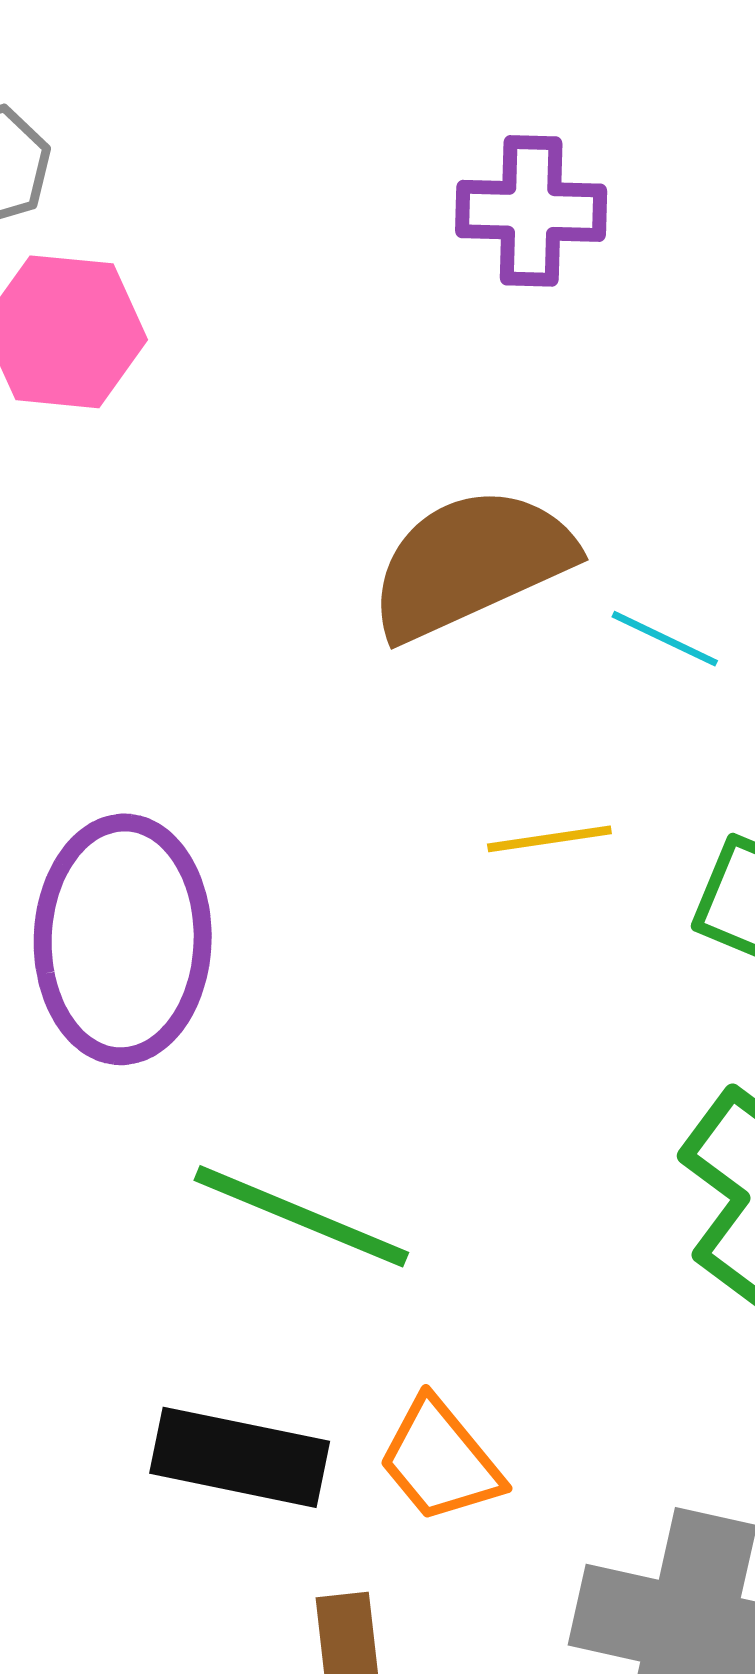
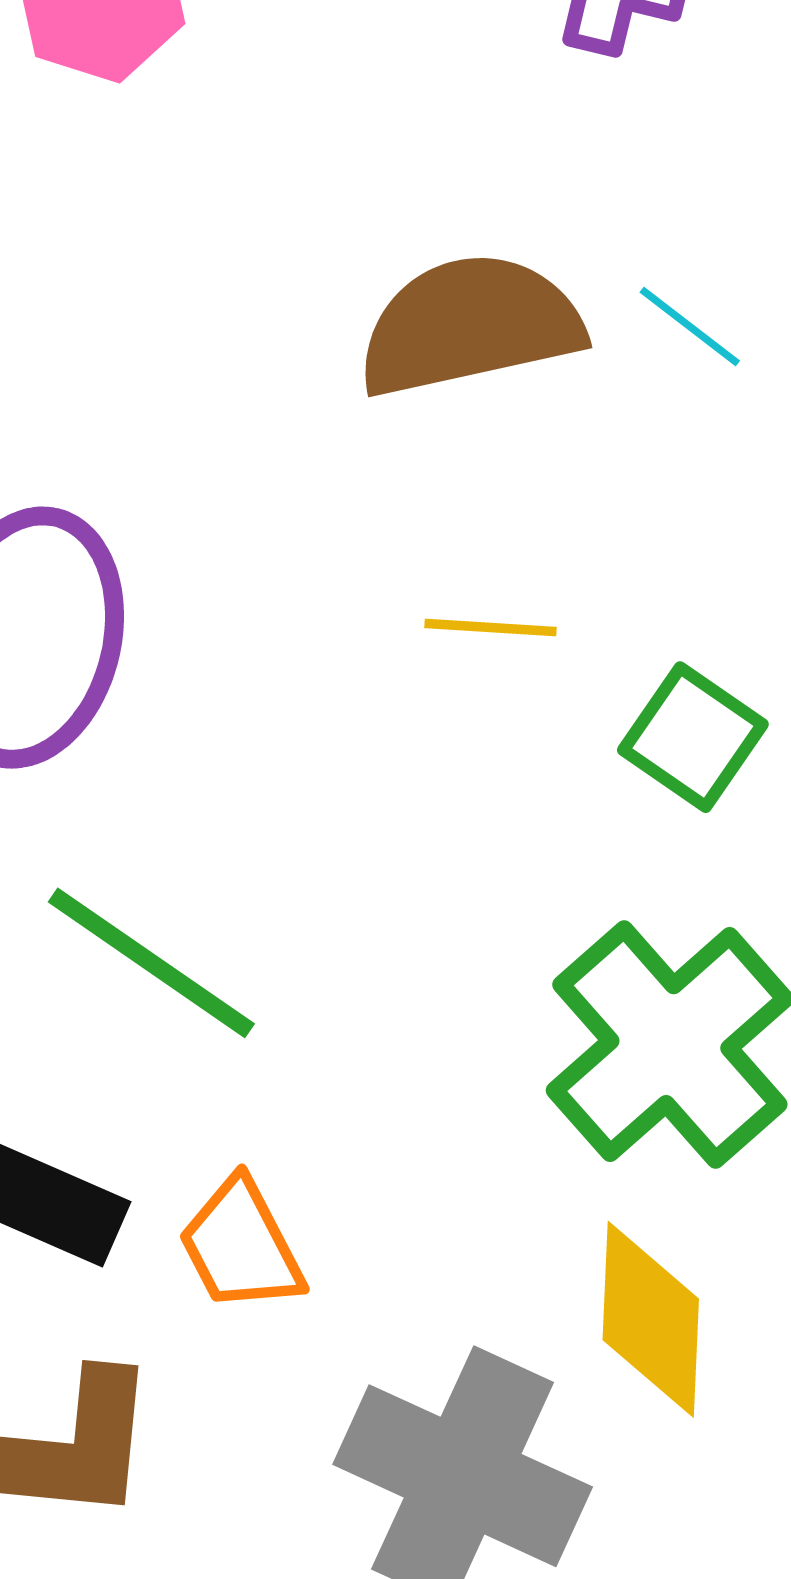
cyan line: (665, 639) -> (690, 326), moved

